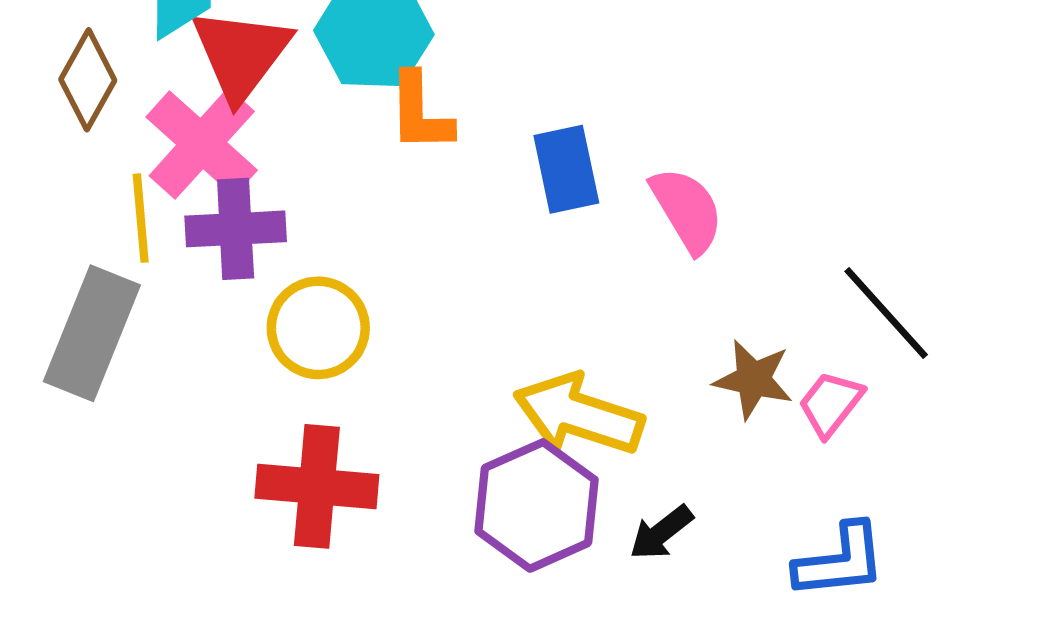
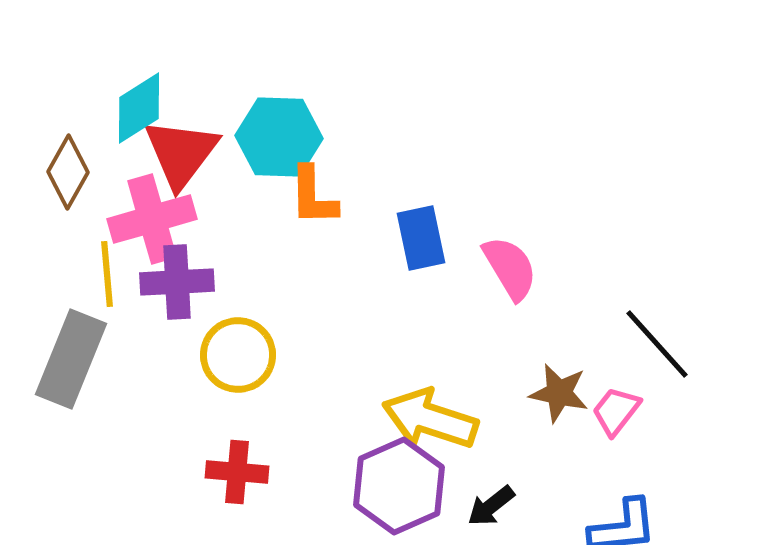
pink cross: (202, 144) -> (152, 219), turned 32
red cross: (317, 486) -> (237, 472), size x0.7

